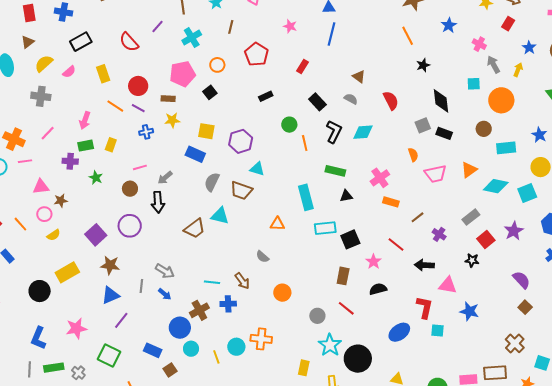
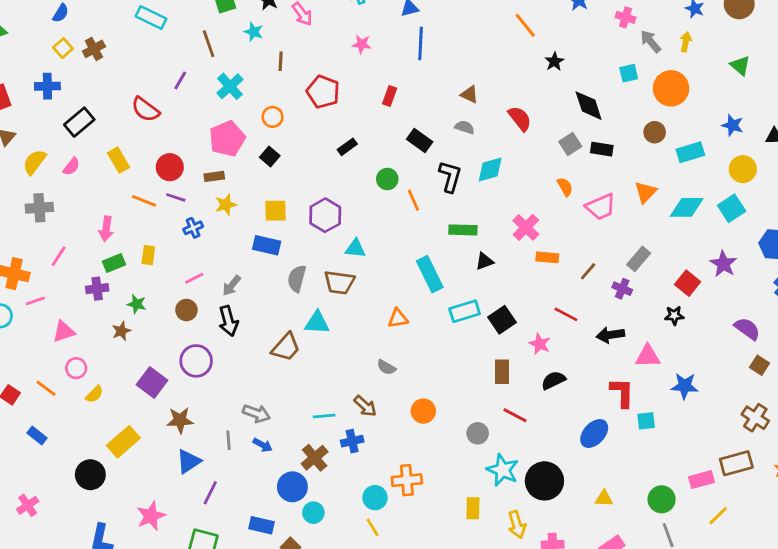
brown star: (61, 201) -> (121, 331), moved
gray rectangle: (471, 217) -> (639, 259), moved
yellow line: (216, 357) -> (373, 527), moved

